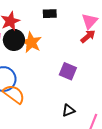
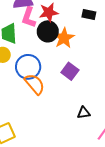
purple square: (68, 71) -> (70, 71), moved

